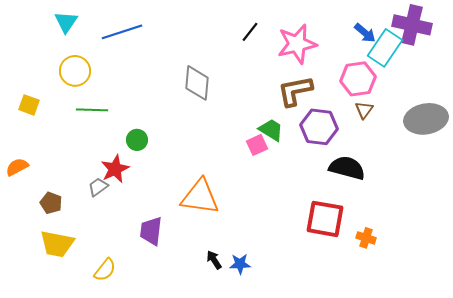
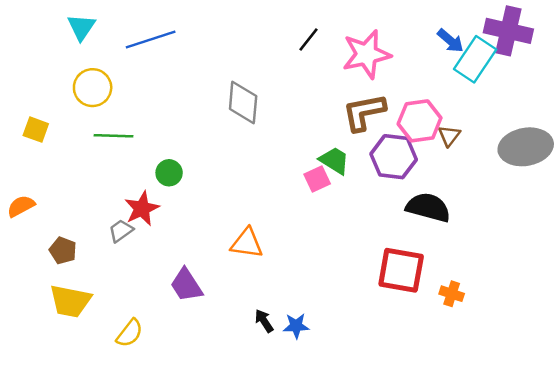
pink hexagon: (358, 79) -> (420, 121), moved
orange triangle: (200, 197) -> (247, 243), size x0.7
purple trapezoid: (151, 231) -> (186, 285), turned -40

